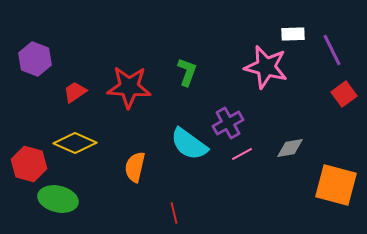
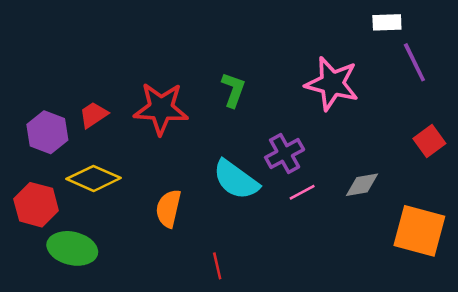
white rectangle: (293, 34) -> (387, 22), moved
purple hexagon: (35, 59) -> (47, 132), moved
red square: (344, 94) -> (429, 141), moved

